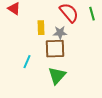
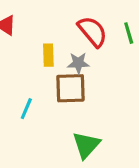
green triangle: (57, 76) -> (86, 145), moved

